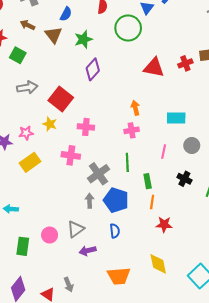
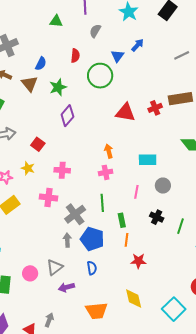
red square: (61, 99) -> (38, 144), size x0.6
gray arrow: (69, 285) -> (49, 320), turned -136

